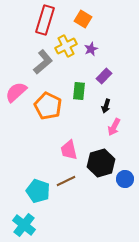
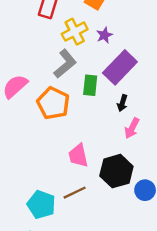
gray L-shape: (43, 62) -> (65, 64), moved
purple rectangle: (104, 76) -> (120, 67), size x1.8

